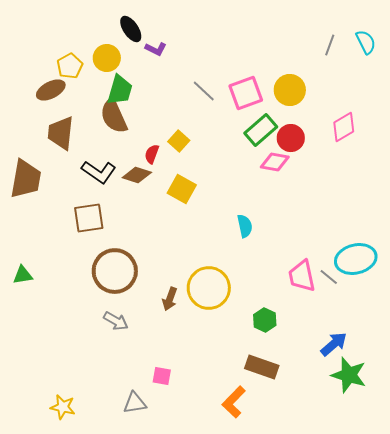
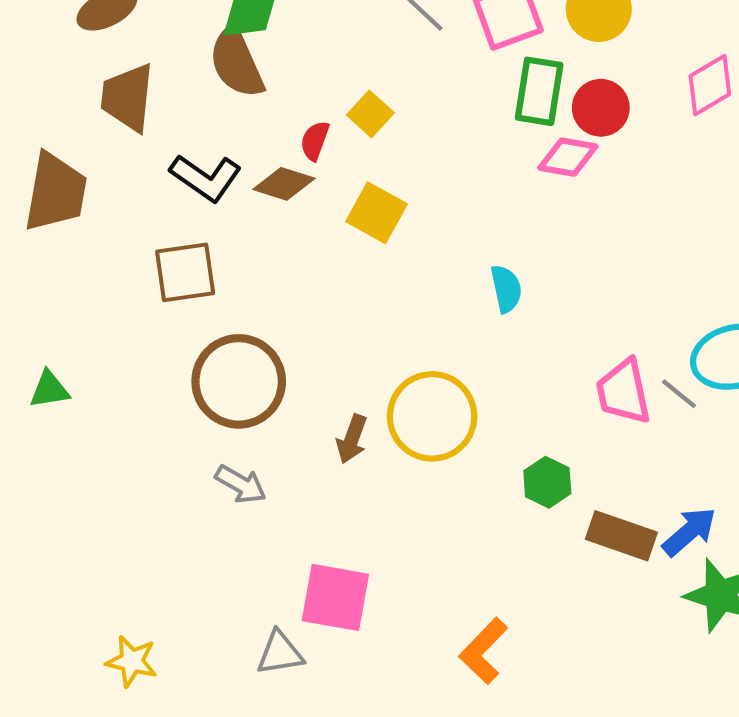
green rectangle: (261, 130) -> (539, 91), turned -40
brown rectangle: (262, 367) -> (621, 536), moved
pink square: (162, 376) -> (335, 597), size x1.8

